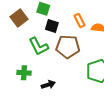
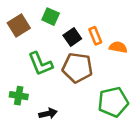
black square: (52, 26) -> (72, 37), moved, turned 32

